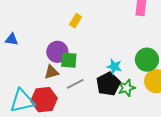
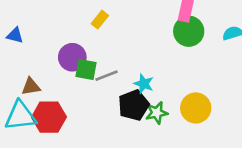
green circle: (147, 60) -> (189, 31), moved
brown triangle: (52, 72) -> (31, 87), moved
gray line: (75, 84) -> (106, 76), moved

